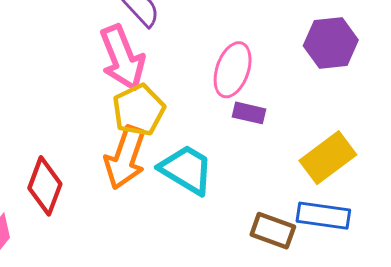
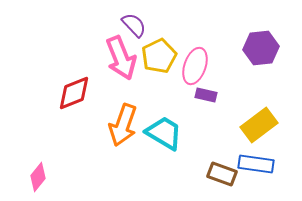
yellow pentagon: (139, 110) -> (159, 56), moved
red diamond: (45, 186) -> (74, 93), moved, turned 48

